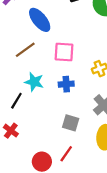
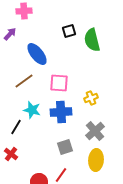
blue cross: (66, 84) -> (61, 112), size x1.5
gray square: (71, 123) -> (65, 147), turned -35

